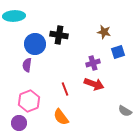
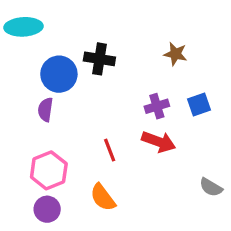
blue square: (118, 52) -> (199, 105), moved
purple circle: (19, 123) -> (47, 209), moved

